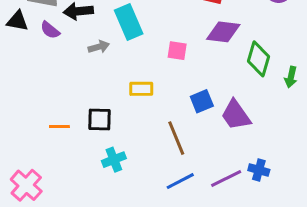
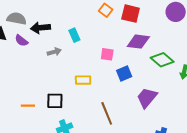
cyan rectangle: (129, 22) -> (74, 35), size x0.6
green diamond: (259, 59) -> (162, 60), turned -65
blue square: (202, 101) -> (124, 73), moved
purple trapezoid: (236, 115) -> (147, 98), turned 75

